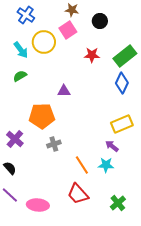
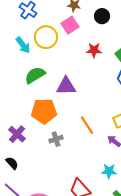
green semicircle: (20, 76) -> (35, 75), moved, size x1.5
purple triangle: (64, 91) -> (66, 86), size x1.5
orange line: (82, 165) -> (87, 125), moved
cyan star: (106, 165) -> (109, 171), moved

